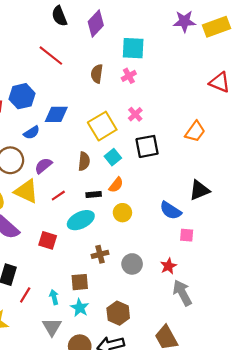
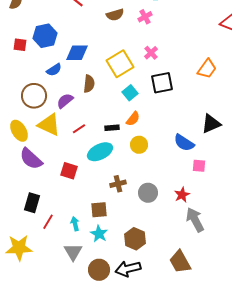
brown semicircle: (97, 74) -> (115, 15), turned -114
brown semicircle: (84, 161) -> (89, 84), moved

